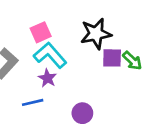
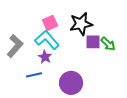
pink square: (41, 32) -> (50, 23), moved
purple circle: (82, 113) -> (71, 83), size x1.5

